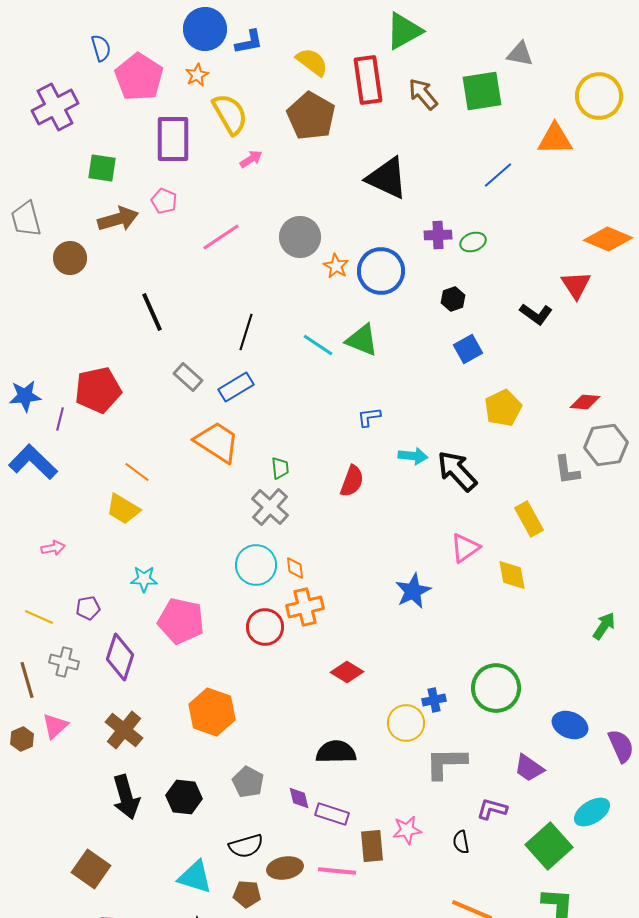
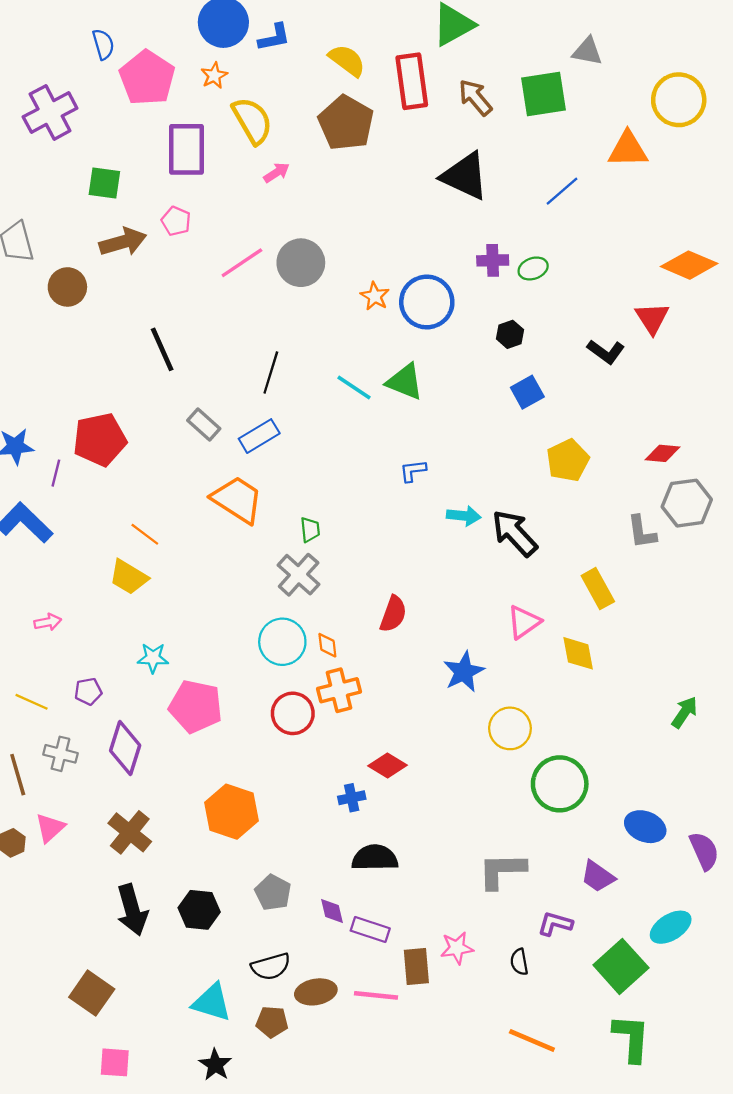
black triangle: (387, 178) -> (465, 176), moved
gray circle: (300, 237) -> (301, 263), moved
red semicircle: (352, 481) -> (393, 614), moved
blue cross: (434, 700) -> (352, 798), moved
yellow circle: (406, 723) -> (510, 728), moved

